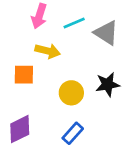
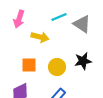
pink arrow: (39, 16) -> (19, 19), moved
orange square: (24, 75) -> (29, 65), moved

